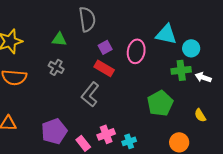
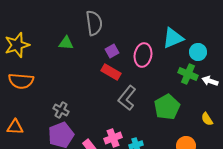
cyan triangle: (166, 34) -> (173, 38), turned -35
gray cross: (56, 67) -> (61, 110), moved
green cross: (181, 70) -> (188, 74), turned 30
gray L-shape: (90, 94) -> (127, 98), moved

